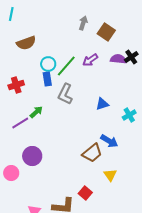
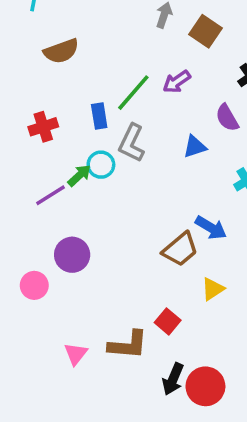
purple semicircle: (118, 59) -> (227, 118), moved, turned -126
cyan circle: (48, 64) -> (101, 165), moved
blue triangle: (102, 104) -> (195, 147), moved
yellow triangle: (110, 175) -> (213, 289), turned 32

